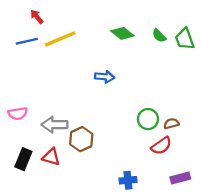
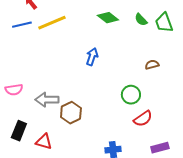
blue arrow: (105, 77) -> (92, 57), turned -78
brown semicircle: (171, 124) -> (152, 65), moved
red triangle: (51, 157) -> (44, 142), moved

